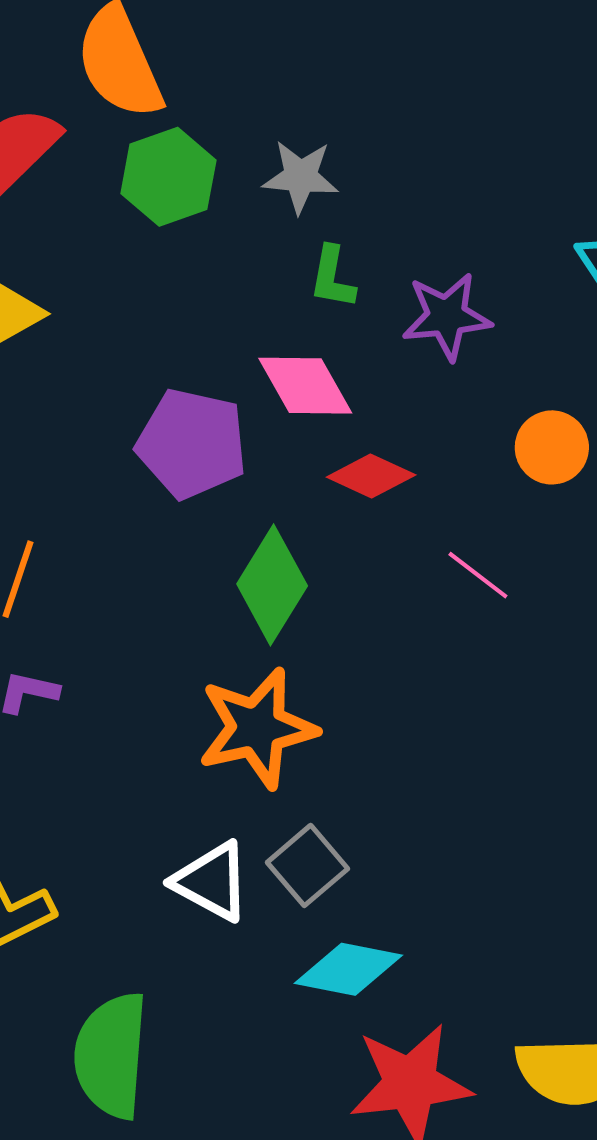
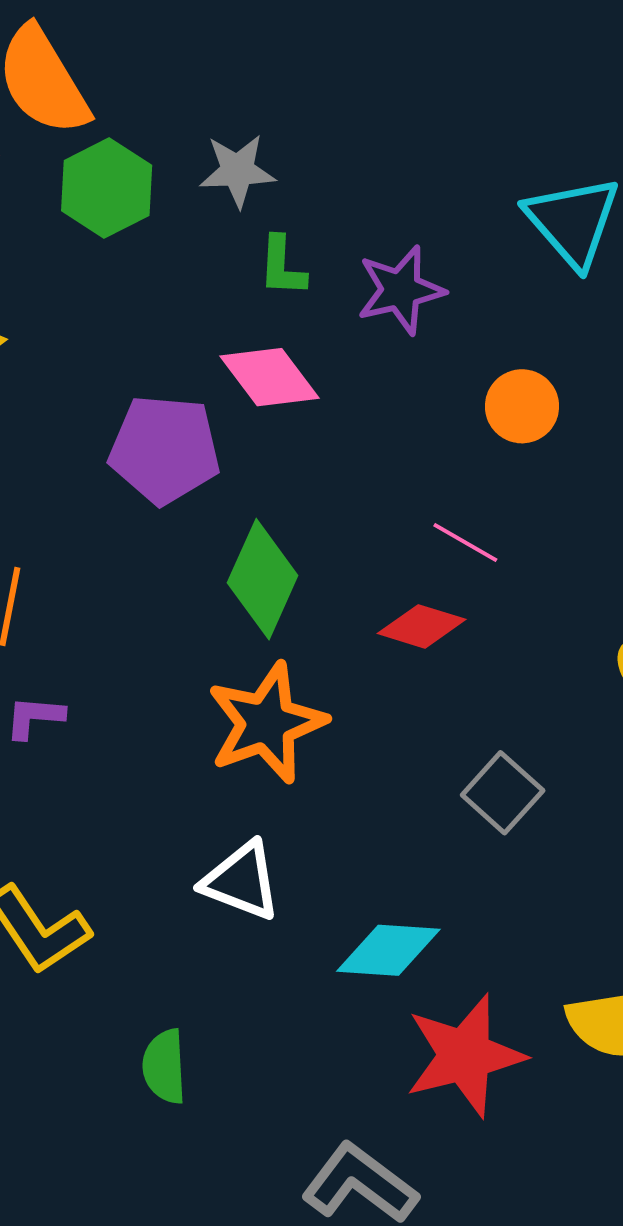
red diamond: (371, 476) -> (422, 626), moved
gray square: (307, 866) -> (503, 793), moved
green semicircle: (111, 1055) -> (164, 1066), size x0.6

